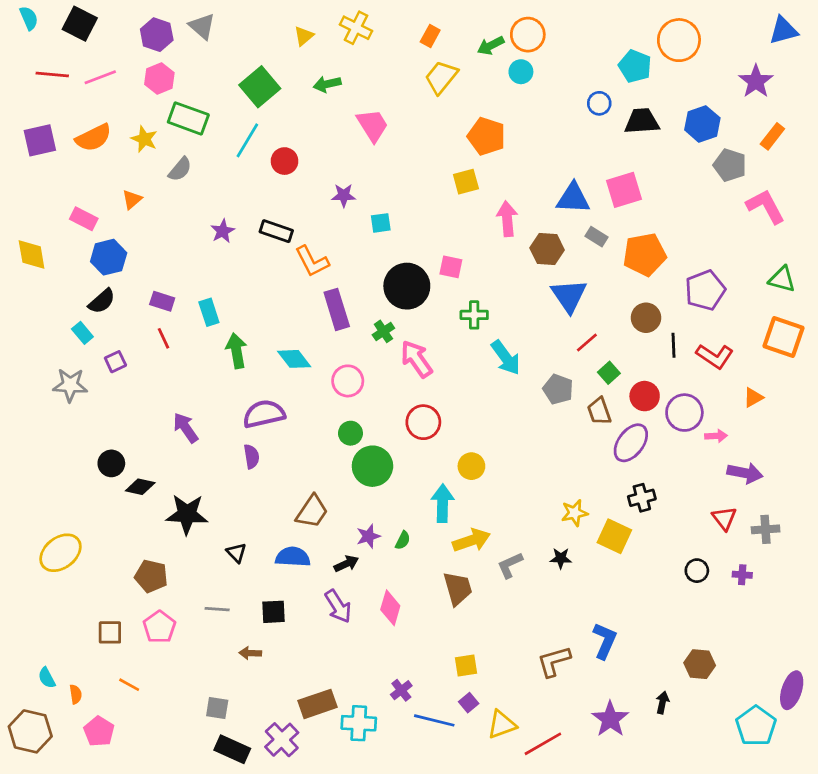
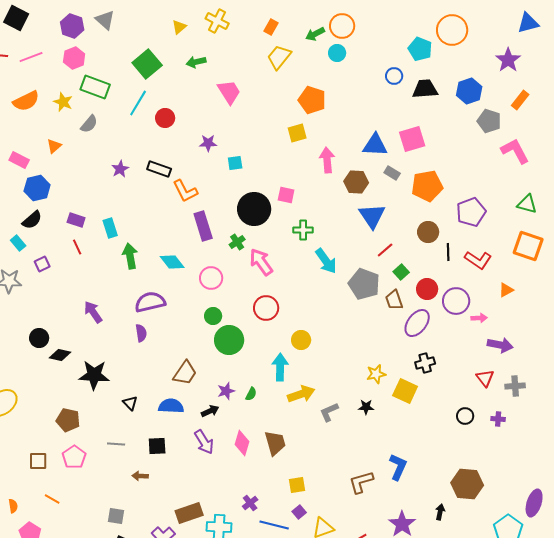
gray pentagon: (558, 389) -> (364, 284), size x1.4
brown trapezoid: (458, 588) -> (275, 443), moved
brown hexagon: (700, 664) -> (467, 484), size x1.4

